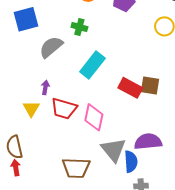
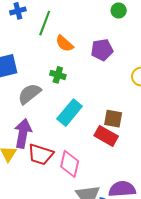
brown square: (150, 85) -> (113, 119), moved
purple arrow: (45, 87) -> (23, 133), size x2.0

